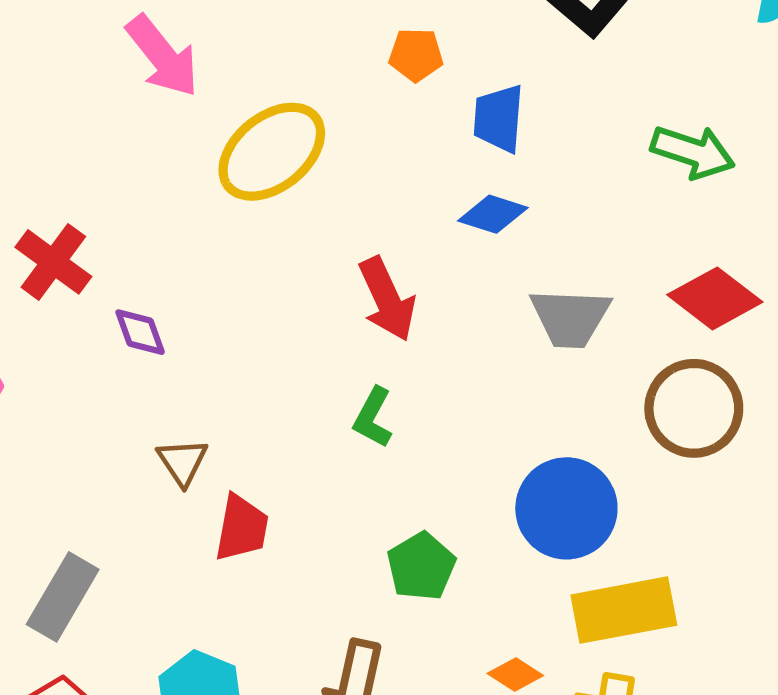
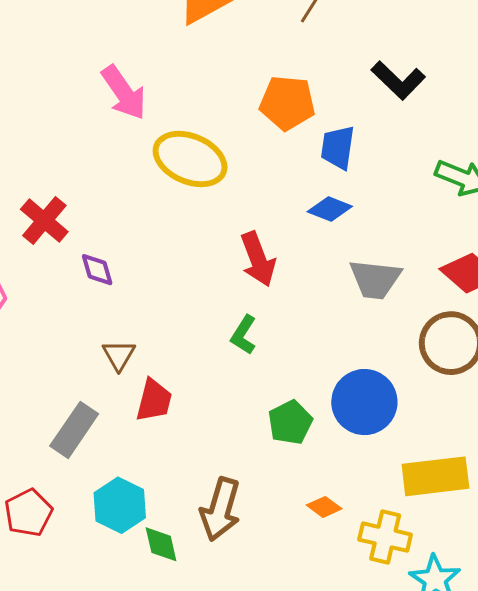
orange pentagon: (416, 55) -> (287, 103), size x1.6
yellow ellipse: (272, 152) -> (190, 159), turned 58
green pentagon: (421, 566) -> (290, 422), moved
gray rectangle: (63, 597) -> (74, 430), moved
yellow rectangle: (624, 610) -> (435, 476), moved

